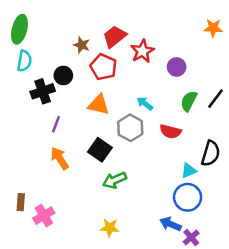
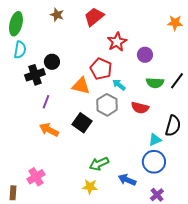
red trapezoid: (114, 37) -> (94, 17), moved
brown star: (82, 45) -> (57, 15), moved
red pentagon: (104, 67) -> (101, 69), moved
green semicircle: (189, 101) -> (155, 83), turned -114
orange arrow: (60, 158) -> (49, 130), turned -30
green arrow: (114, 180) -> (99, 164), moved
brown rectangle: (21, 202) -> (13, 193), moved
blue arrow: (170, 224) -> (127, 180), moved

